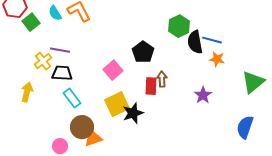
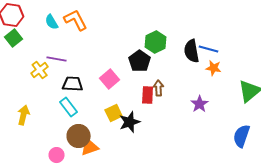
green square: (31, 22) -> (14, 38), moved
green hexagon: (179, 26) -> (156, 42), moved
black trapezoid: (62, 73) -> (73, 84), moved
yellow arrow: (27, 92) -> (24, 115), moved
yellow square: (117, 104) -> (114, 113), size x0.7

